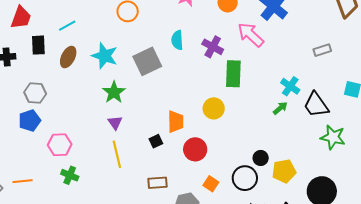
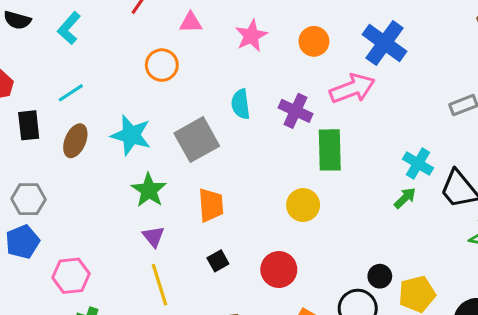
pink arrow: (251, 35) -> (352, 88), turned 120
orange trapezoid: (176, 122) -> (211, 205), moved

